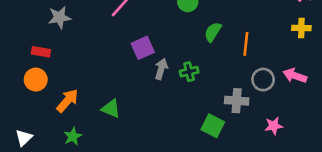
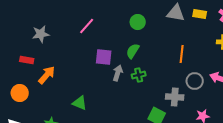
green semicircle: (213, 32) -> (133, 51), moved
purple square: (143, 48) -> (104, 57), turned 30
orange circle: (36, 80) -> (20, 93), moved
orange arrow: (67, 101) -> (47, 75), moved

